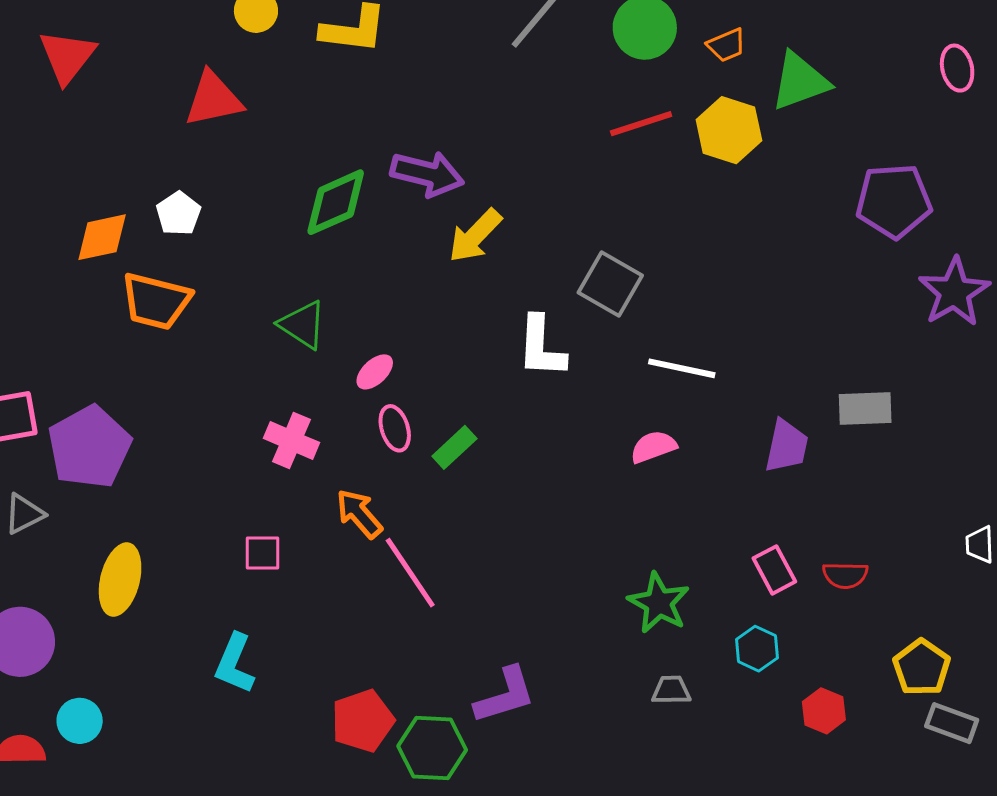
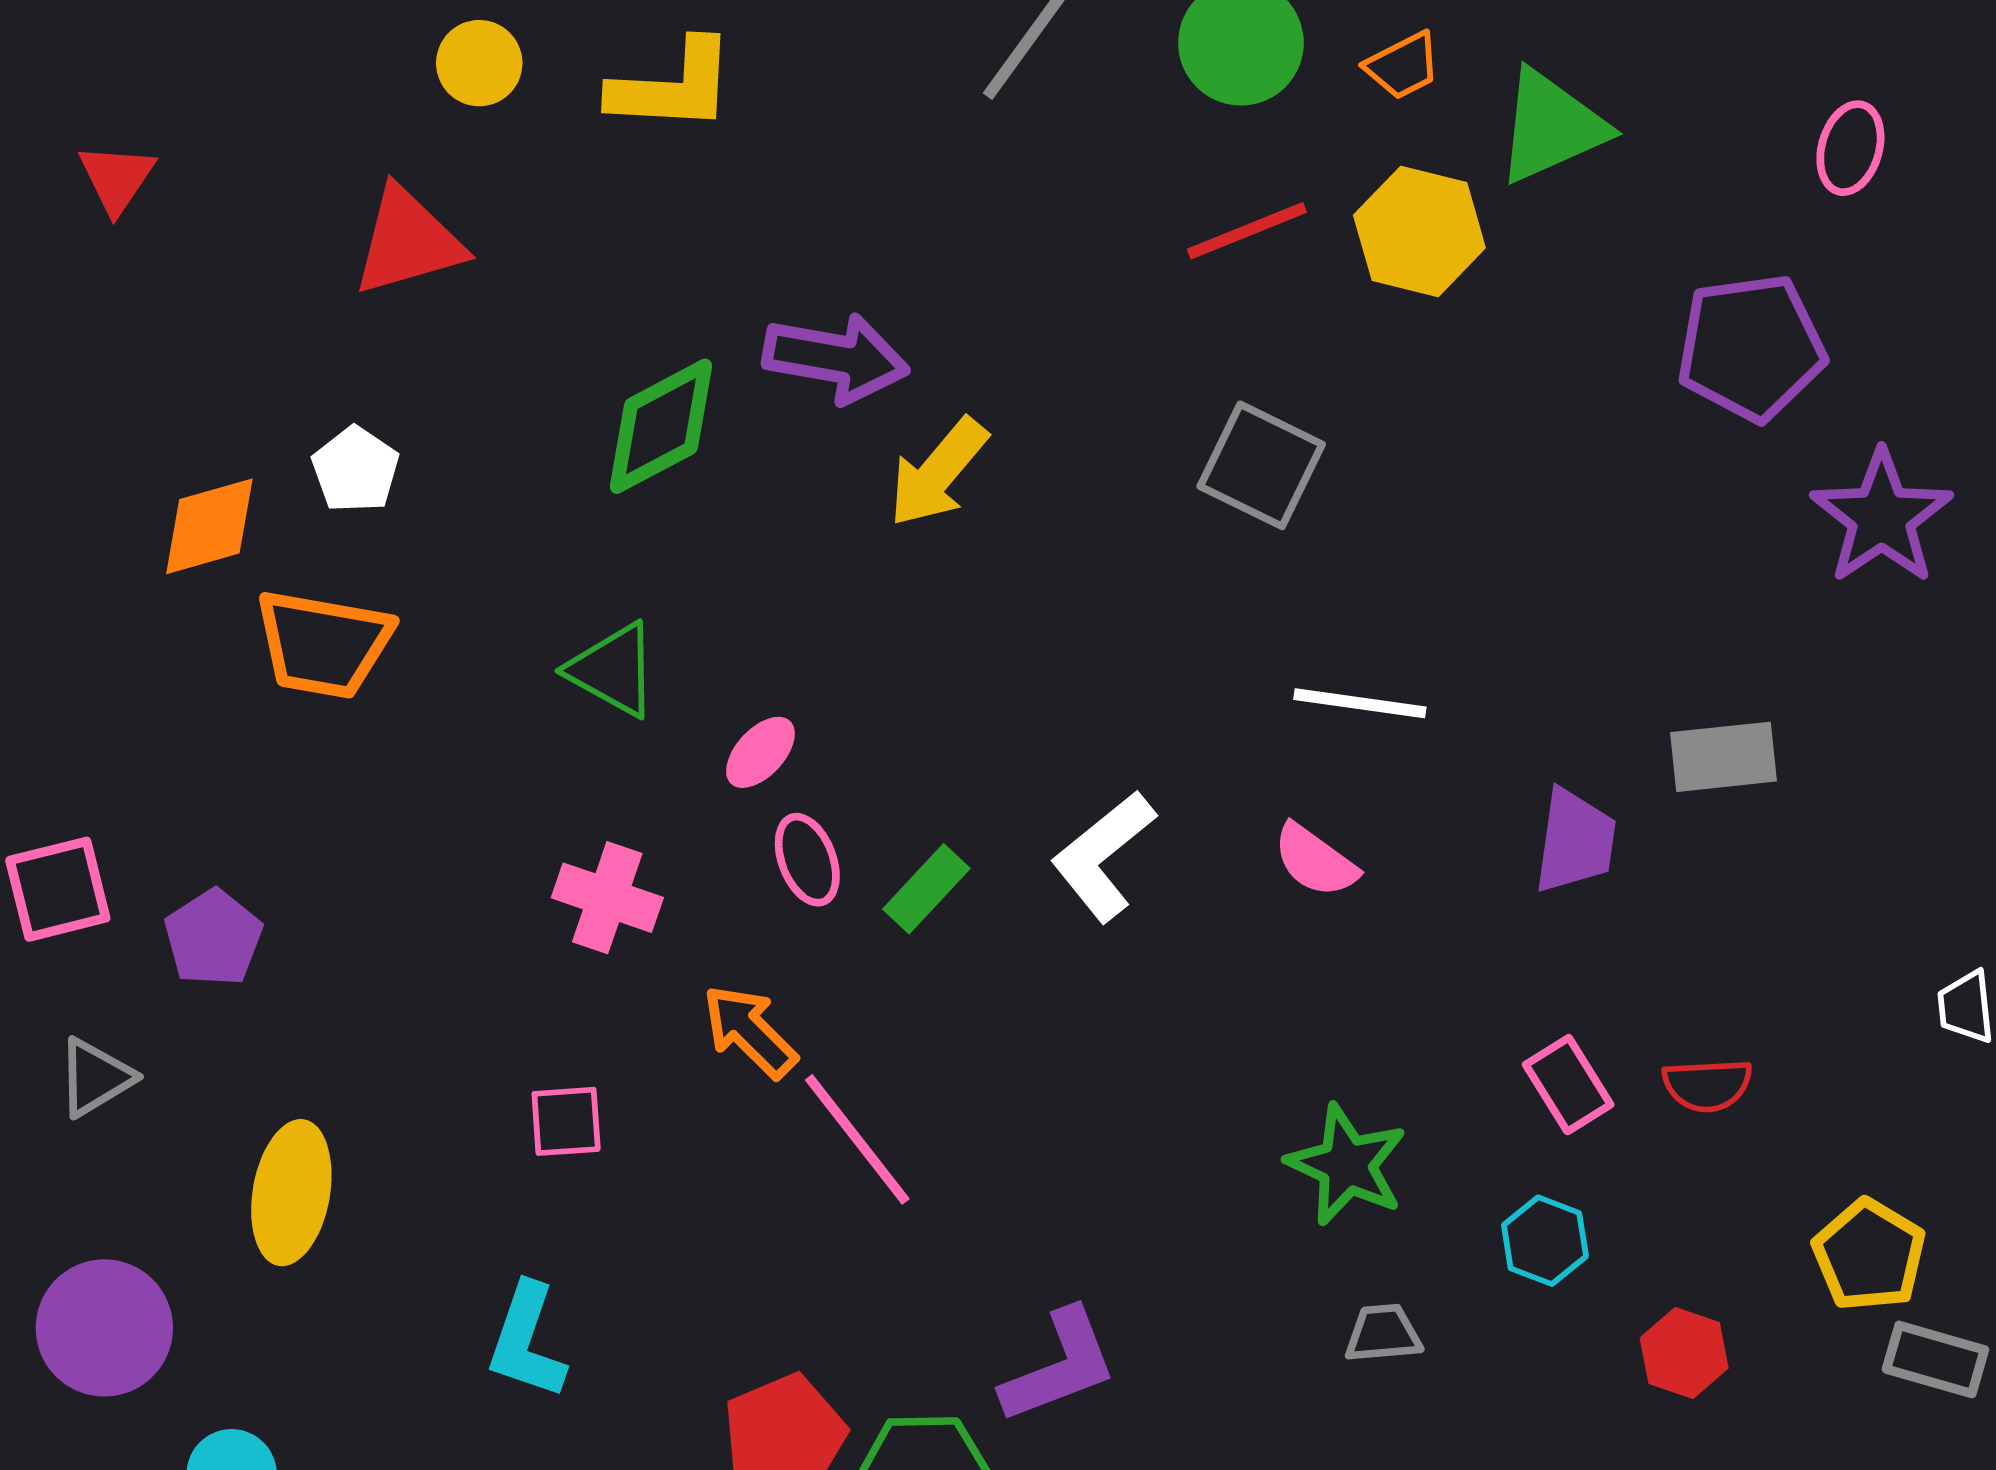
red triangle: (67, 57) -> (117, 178), size x0.7
pink ellipse: (957, 68) -> (1850, 148), moved, turned 33
gray square: (610, 284) -> (1261, 465), moved
white L-shape: (541, 347) -> (1103, 856), moved, turned 52
purple pentagon: (89, 447) -> (213, 938), size x0.6
pink semicircle: (653, 447) -> (1315, 861), turned -120

